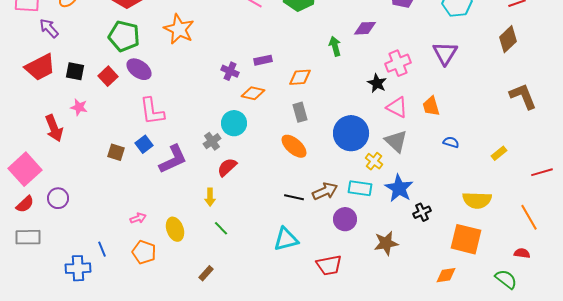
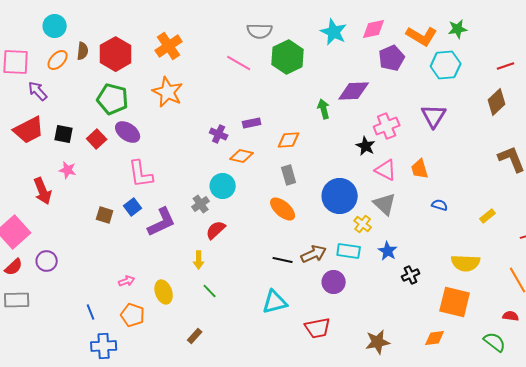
purple diamond: (365, 28) -> (354, 91), size x1.4
blue star: (399, 188) -> (388, 251), size x0.7
brown star: (386, 243) -> (378, 342), moved
blue cross: (78, 268) -> (104, 346), moved

